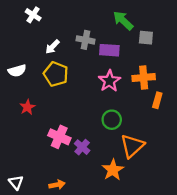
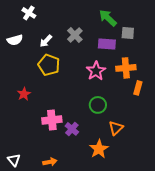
gray cross: (86, 40) -> (75, 35), turned 35
purple rectangle: (109, 50) -> (107, 44), moved
white semicircle: (17, 71) -> (15, 40), moved
pink cross: (59, 137) -> (52, 120), turned -30
orange triangle: (132, 146) -> (116, 128), size x0.7

